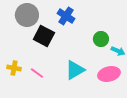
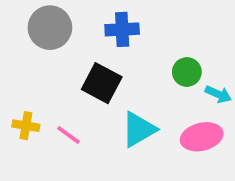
blue cross: (66, 16) -> (122, 29), turned -36
black square: (44, 36) -> (102, 83), moved

